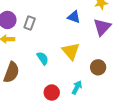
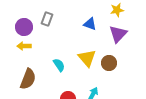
gray rectangle: (30, 23) -> (47, 19), moved
brown circle: (98, 67) -> (109, 63), moved

